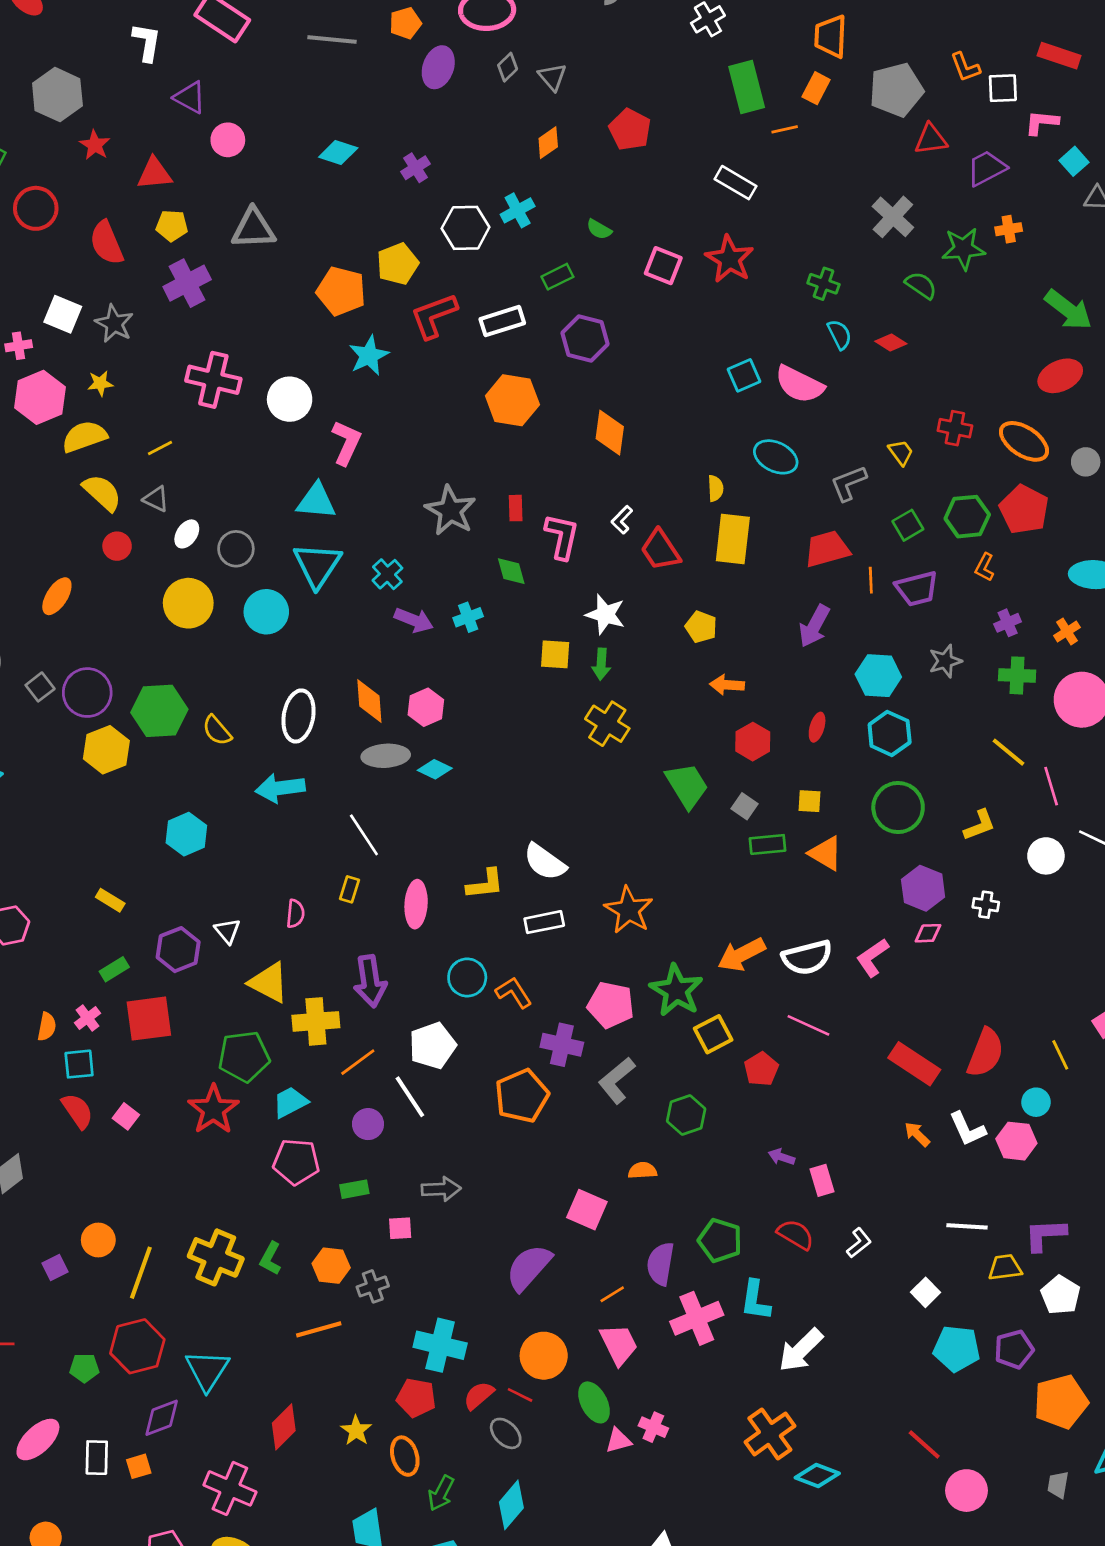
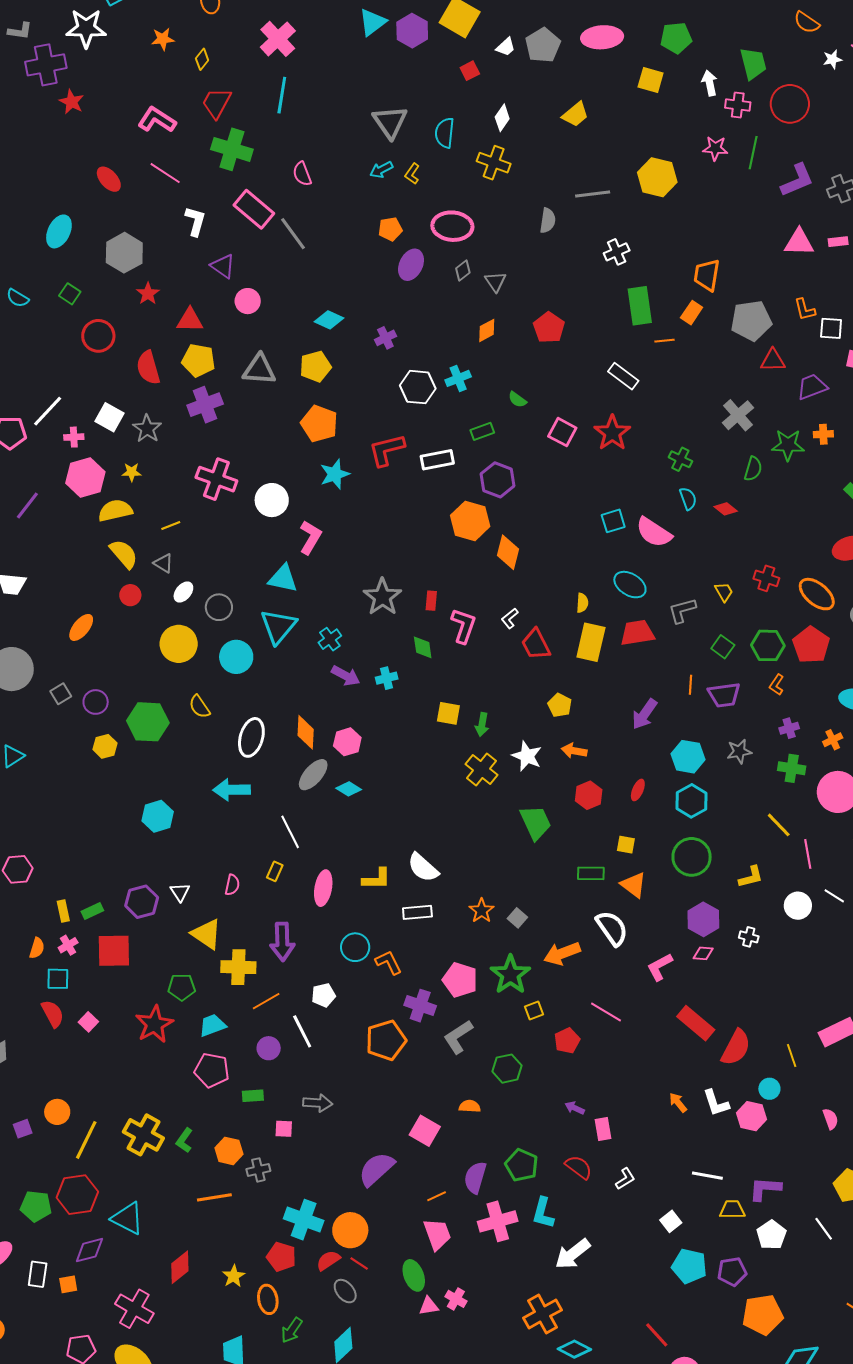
gray line: (332, 40) -> (293, 234), moved, turned 42
yellow pentagon: (172, 226) -> (199, 360), size x1.4
yellow pentagon: (398, 264) -> (315, 366), moved
green semicircle: (921, 285) -> (753, 469), turned 65
orange hexagon: (512, 400) -> (470, 521), moved
green square: (908, 525) -> (723, 647), turned -30
red trapezoid: (827, 549) -> (637, 633), moved
white star: (605, 614) -> (527, 756), moved
purple circle: (87, 693) -> (96, 702), size x0.7
yellow semicircle: (217, 730) -> (199, 707), moved
yellow hexagon: (106, 750) -> (105, 746), size x0.7
gray ellipse: (386, 756) -> (313, 775), turned -52
gray square: (745, 806) -> (517, 918), moved
yellow rectangle: (110, 900) -> (63, 911), moved, turned 40
orange star: (629, 910) -> (482, 911), size x0.7
white semicircle: (807, 957) -> (612, 928), moved, turned -117
yellow square: (713, 1034) -> (534, 1010), size x0.7
white pentagon: (433, 1046) -> (323, 995), size x0.7
green pentagon: (244, 1056) -> (182, 987), size x0.7
red rectangle: (914, 1064) -> (696, 1023), moved
orange circle: (544, 1356) -> (350, 1230), moved
green pentagon: (84, 1368) -> (36, 1206), size x1.4
cyan triangle: (207, 1370) -> (128, 1218), turned -42

